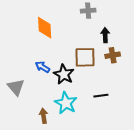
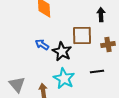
brown cross: (113, 55) -> (108, 44), moved
gray triangle: (16, 87) -> (17, 84), moved

